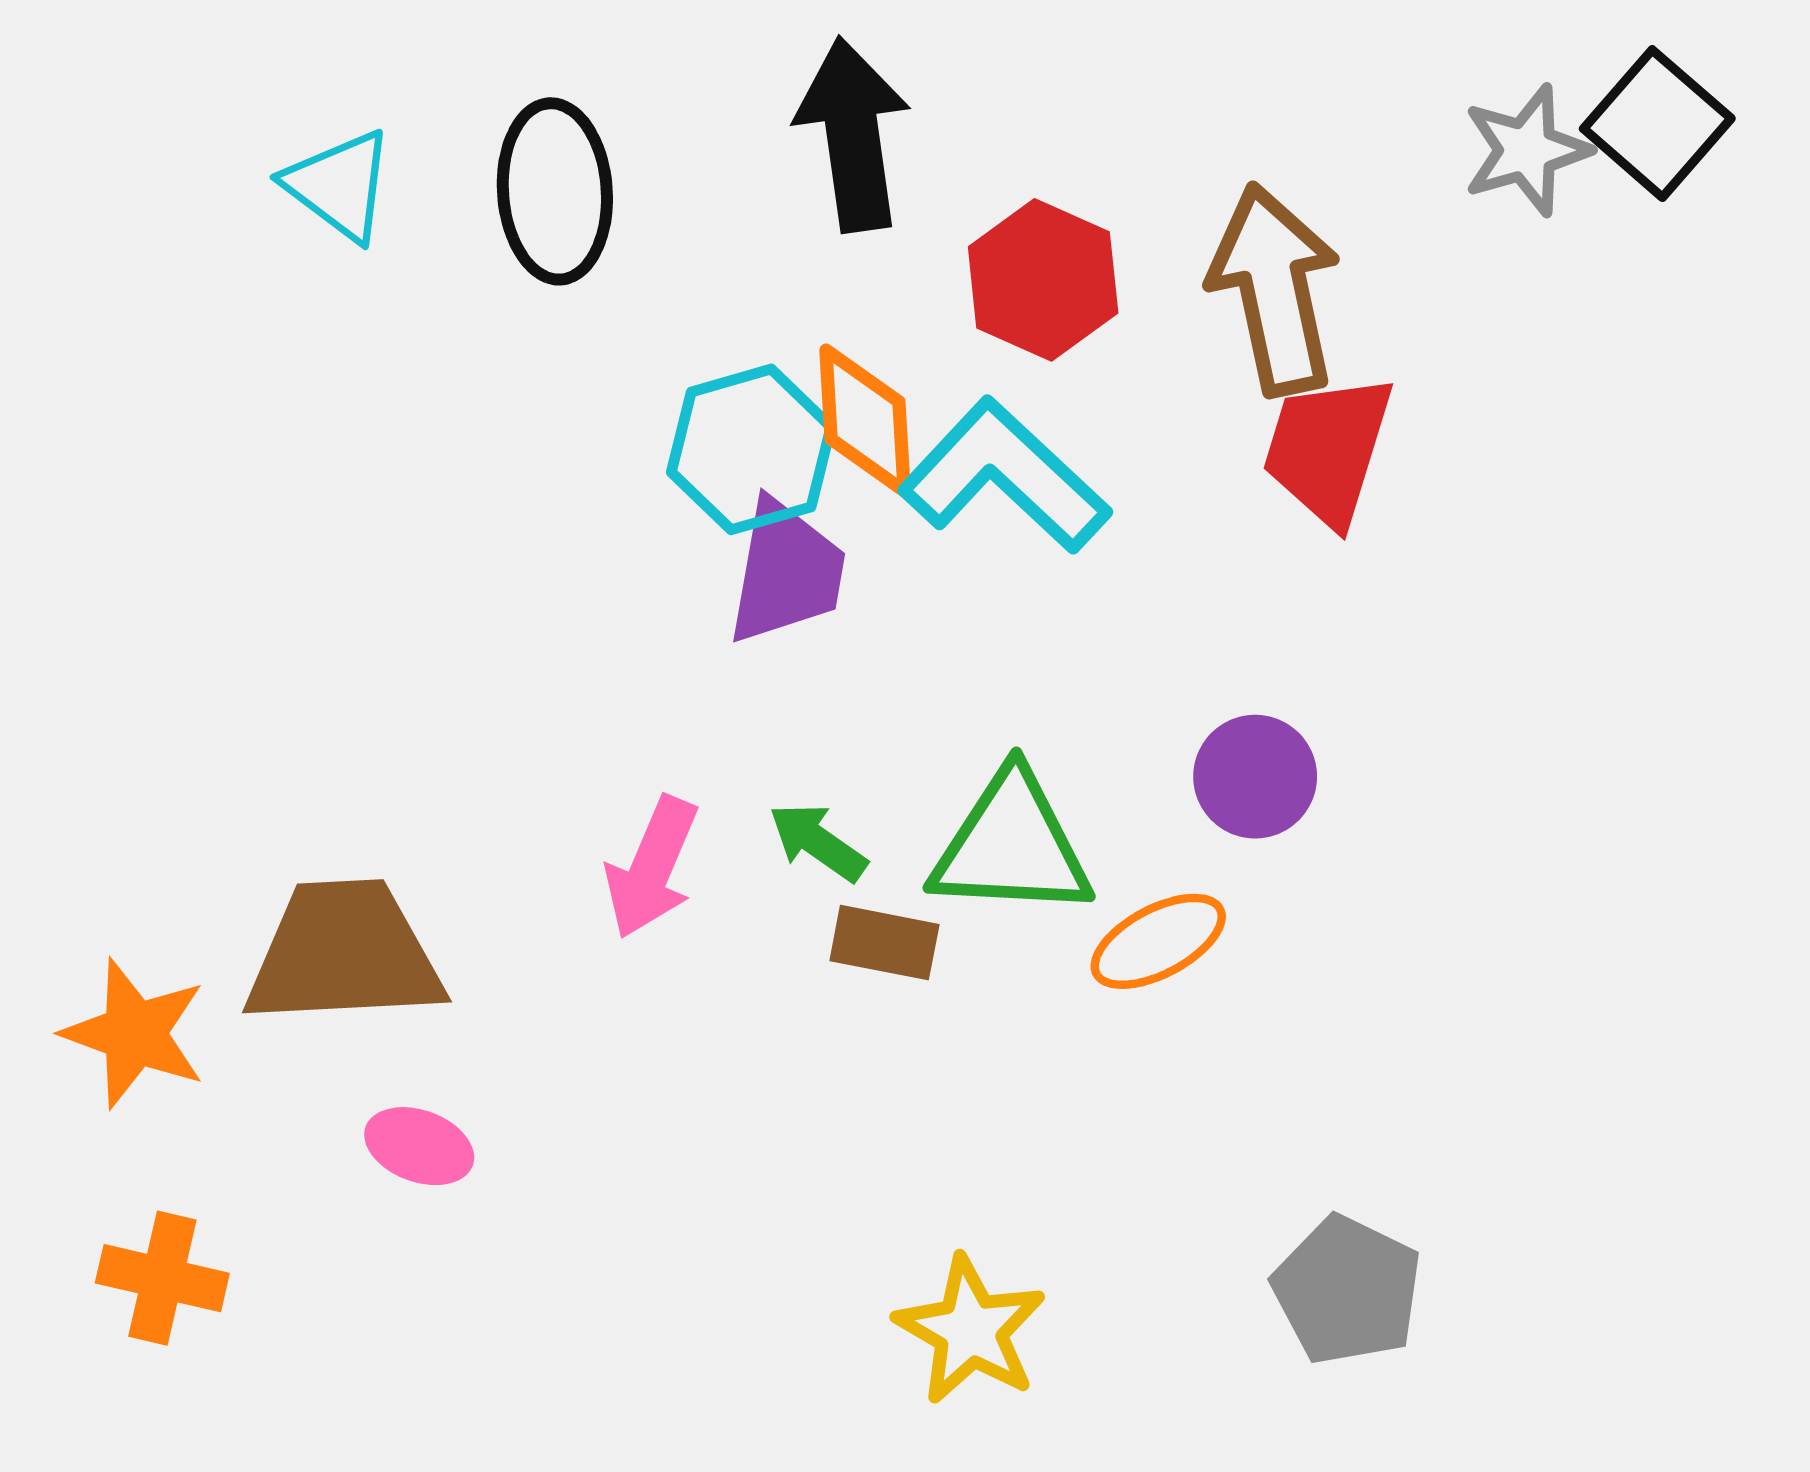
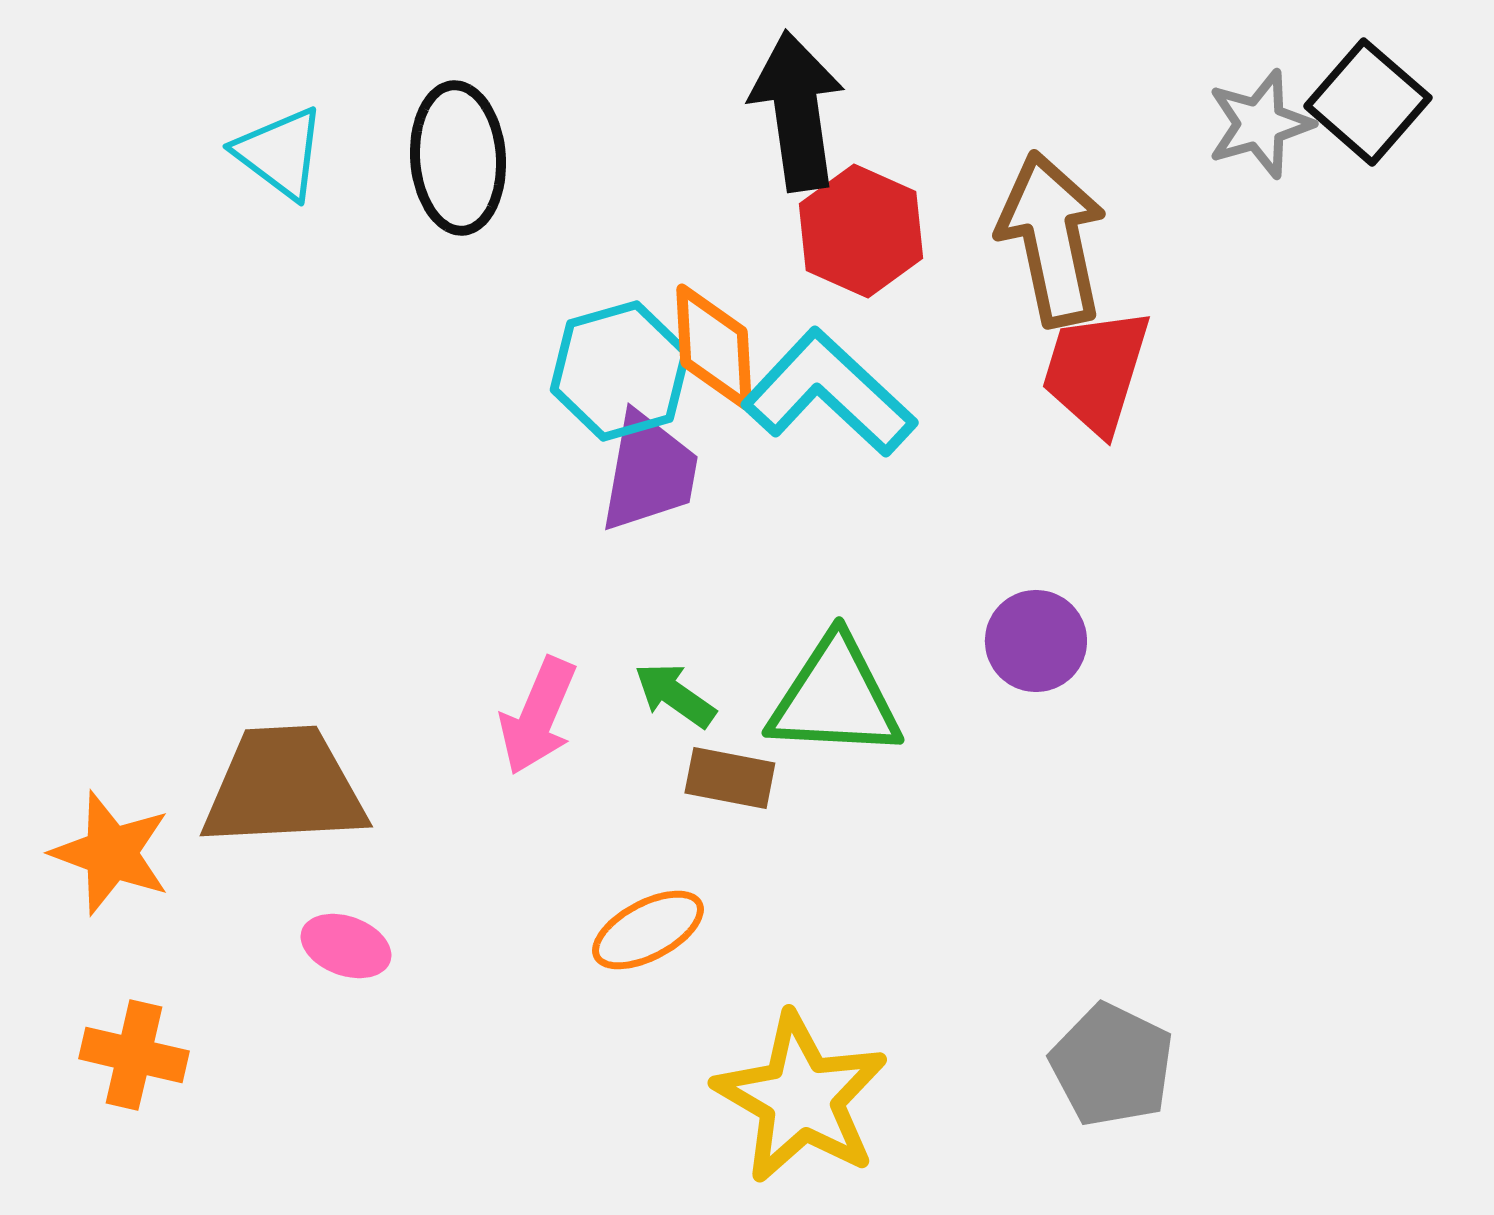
black arrow: (853, 134) -> (797, 111), moved
orange ellipse: (1158, 941) -> (648, 930), moved
yellow star: (970, 1330) -> (801, 1098), size x1.4

